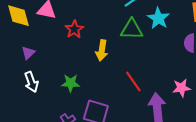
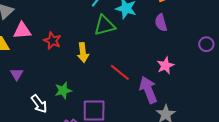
white arrow: (31, 82) -> (39, 104), moved

